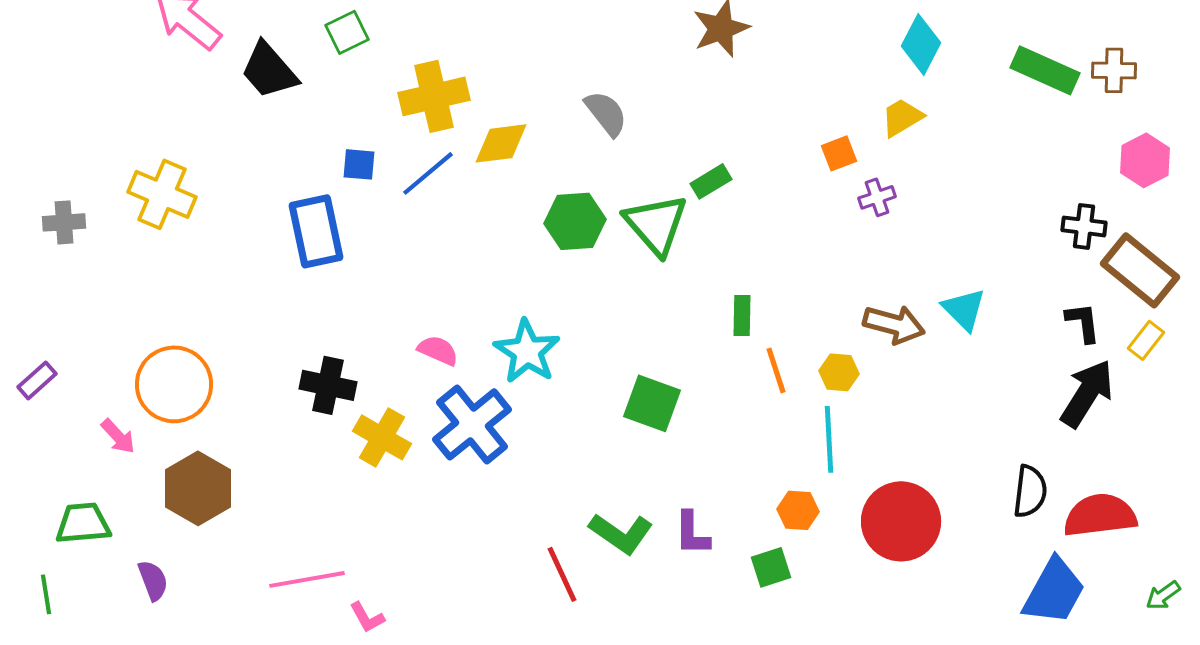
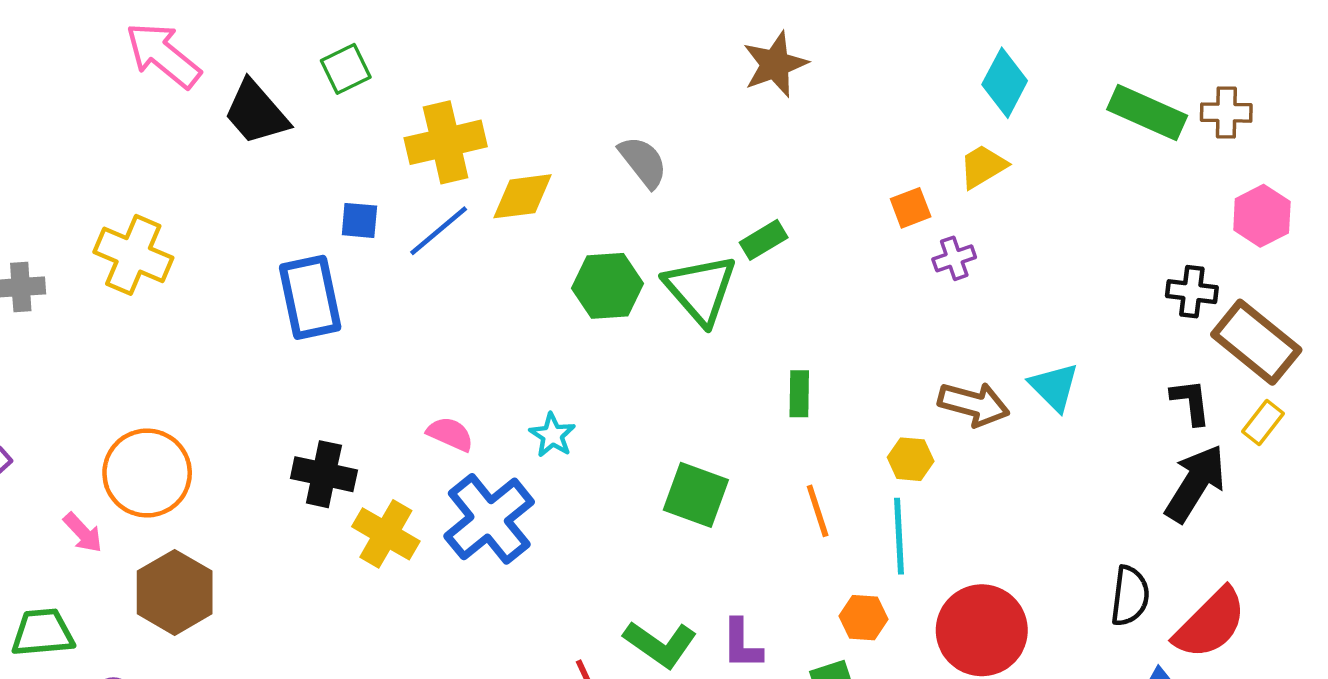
cyan star: (527, 351) -> (552, 435), size x0.6
orange line: (776, 370) -> (818, 511), moved
red semicircle: (1100, 515) -> (1210, 623), turned 142

